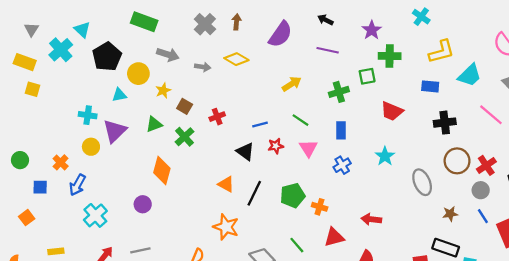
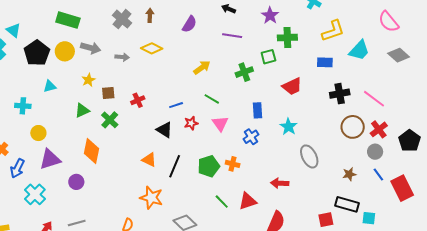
purple semicircle: (280, 34) -> (189, 24), size x0.7
yellow circle: (138, 74) -> (65, 51), moved
brown square: (185, 106) -> (108, 93), turned -32
red trapezoid: (392, 111) -> (292, 86), turned -45
pink line: (491, 115) -> (374, 99), moved
blue rectangle: (341, 130) -> (257, 110), moved
purple triangle: (115, 131) -> (50, 159), moved, turned 30
yellow circle: (91, 147) -> (38, 133), moved
gray ellipse: (422, 182) -> (309, 156), moved
orange cross: (320, 207) -> (233, 164), moved
green line: (297, 245) -> (222, 202), moved

